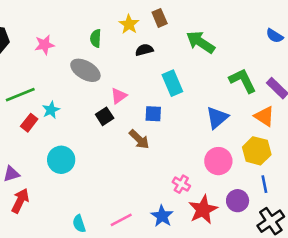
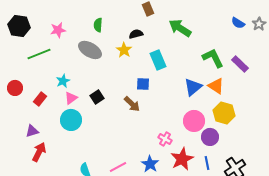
yellow star: (129, 24) -> (124, 50), moved
green line: (20, 95) -> (39, 54), moved
pink triangle: (119, 96) -> (71, 98), moved
black square: (105, 116) -> (97, 97), moved
orange triangle: (264, 116) -> (216, 86), moved
red rectangle: (29, 123) -> (40, 99), moved
blue line: (264, 184) -> (207, 163), moved
purple circle: (238, 201) -> (210, 137), moved

